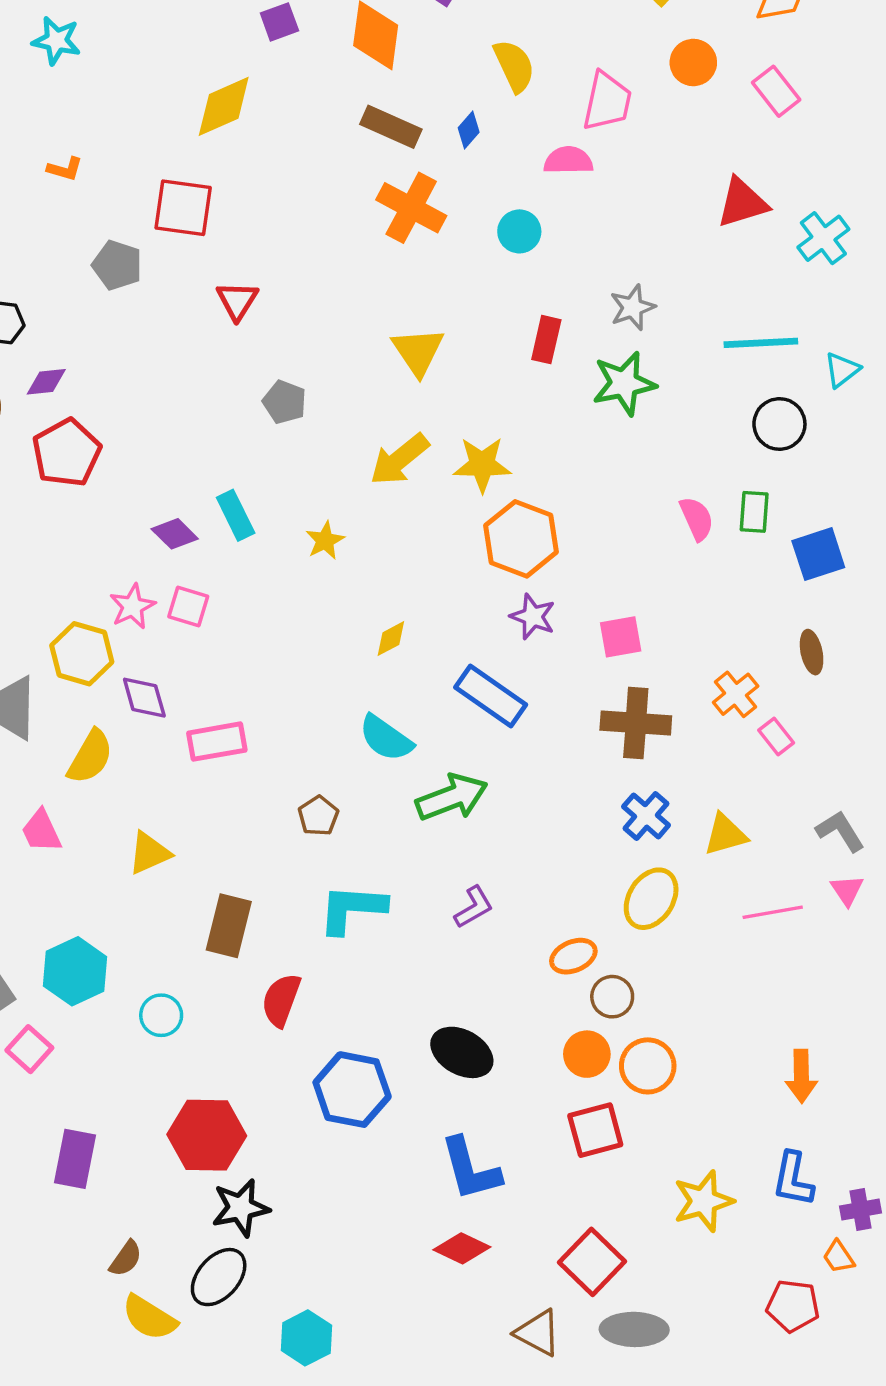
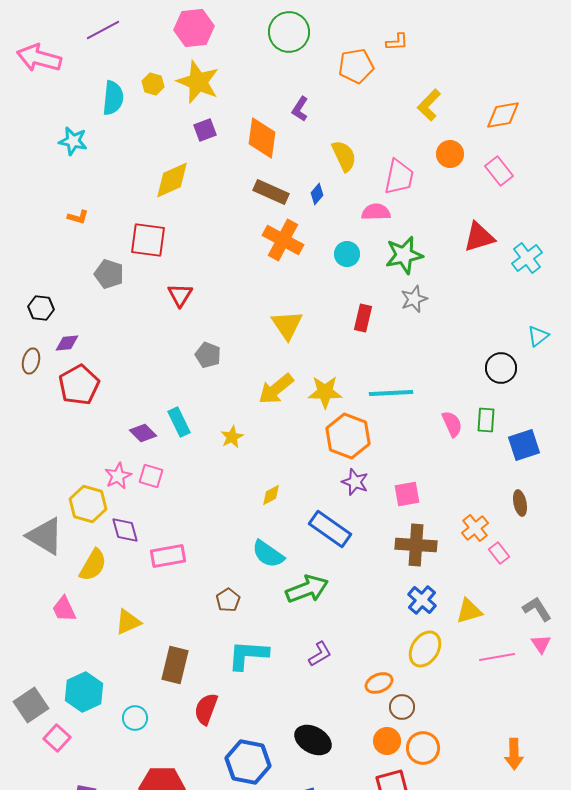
cyan line: (761, 343) -> (391, 393), moved
green star: (624, 383) -> (404, 255), moved

